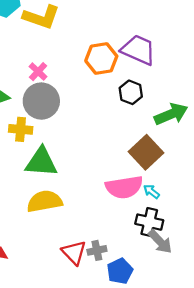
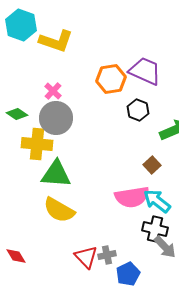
yellow cross: (21, 129) -> (37, 144), size x1.4
brown square: (146, 152) -> (152, 165), size x0.6
cyan arrow: (151, 192) -> (157, 201), size x1.8
yellow semicircle: (45, 201) -> (59, 210), turned -140

